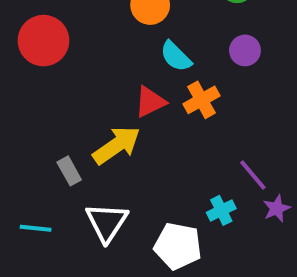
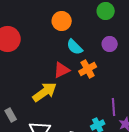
gray rectangle: (69, 171) -> (11, 115), moved
purple line: (253, 175) -> (114, 107), turned 36

